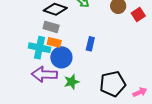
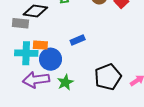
gray rectangle: (51, 27) -> (20, 23), moved
blue rectangle: (90, 44) -> (78, 40), turned 64

